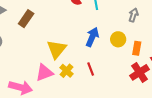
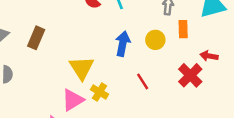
orange rectangle: (137, 48) -> (183, 29), moved
red line: (91, 69) -> (143, 81), moved

